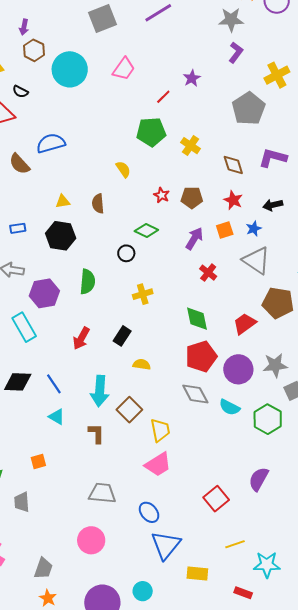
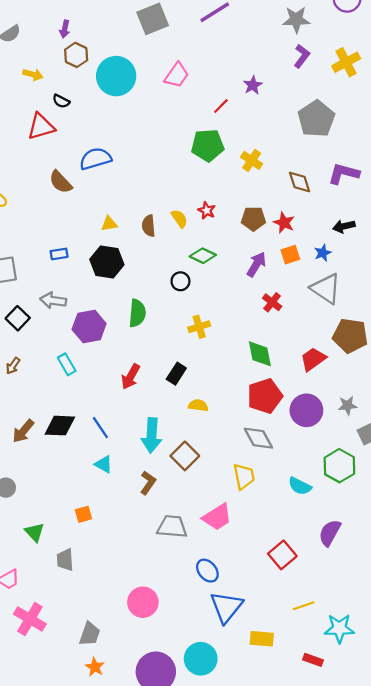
yellow cross: (277, 75) -> (346, 62), moved
yellow semicircle: (123, 169) -> (179, 219), moved
red star: (162, 195) -> (207, 210), moved
red star: (233, 200) -> (284, 223), moved
cyan rectangle: (24, 327) -> (67, 364), size x0.7
gray star: (275, 365) -> (348, 405), size x0.7
cyan semicircle: (230, 407) -> (300, 486), moved
yellow trapezoid: (160, 430) -> (244, 476), moved
brown L-shape: (96, 433) -> (148, 483), turned 35
gray trapezoid: (102, 493) -> (172, 527), moved
cyan circle: (143, 591) -> (201, 659), size x1.5

